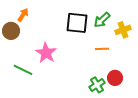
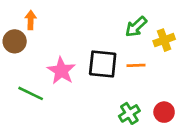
orange arrow: (23, 15) -> (31, 20), turned -32
black square: (77, 23) -> (103, 64), moved
red circle: (115, 78) -> (164, 112), moved

